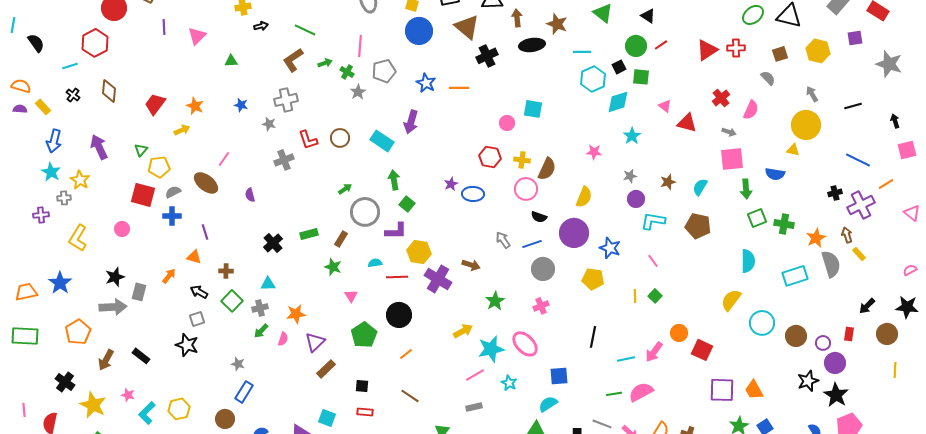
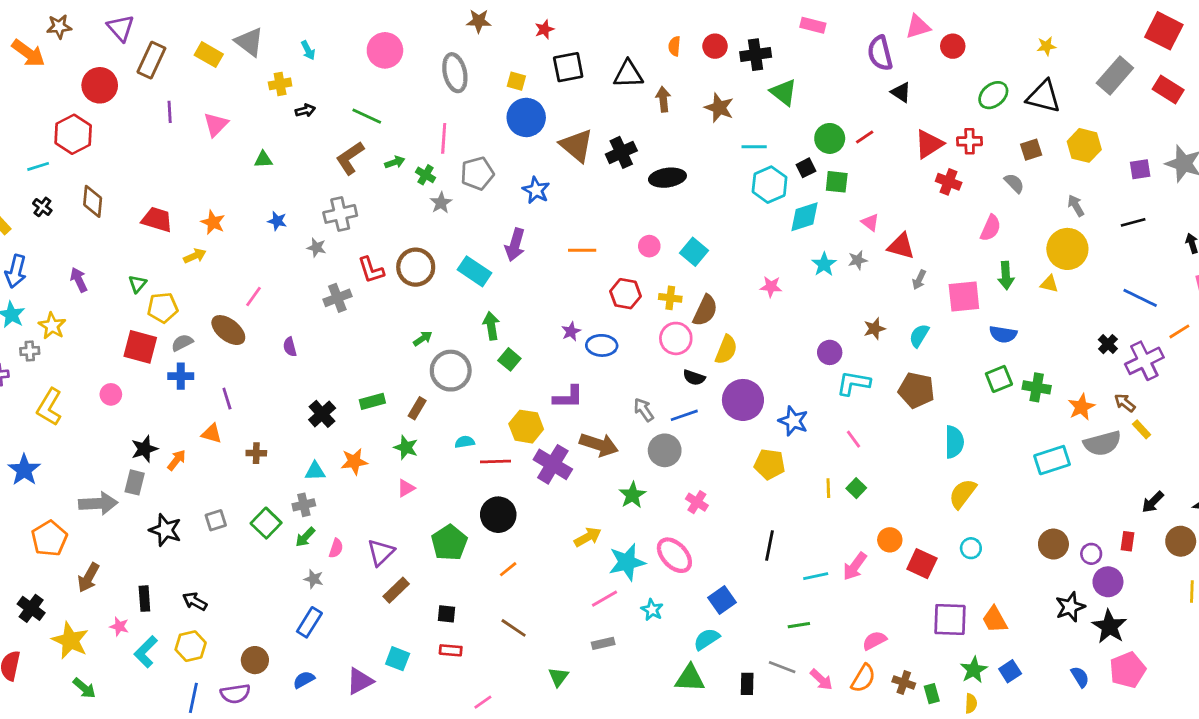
black triangle: (648, 16) -> (901, 92), moved
brown triangle: (467, 27) -> (577, 145), moved
purple square: (855, 38) -> (1140, 169), moved
black ellipse: (532, 45) -> (667, 178), moved
orange line: (459, 88) -> (582, 250), moved
red cross: (721, 98) -> (949, 182), moved, turned -30
red trapezoid: (155, 104) -> (157, 220), turned 70
cyan square: (533, 109) -> (694, 252), moved, turned 30
gray arrow: (729, 132) -> (919, 280), moved, turned 96
brown circle: (340, 138) -> (416, 267), size x1.4
purple arrow: (99, 147) -> (79, 280), size x0.7
blue semicircle: (775, 174) -> (1003, 334), moved
gray star: (630, 176) -> (858, 260), moved
green arrow: (746, 189) -> (1006, 276), moved
black cross: (835, 193) -> (1108, 344), turned -32
yellow semicircle: (584, 197) -> (726, 350), moved
purple L-shape: (396, 231) -> (568, 397), moved
brown arrow: (847, 235) -> (1125, 403), turned -35
cyan semicircle: (748, 261) -> (954, 442), moved
gray semicircle: (831, 264) -> (1102, 443), turned 92
brown arrow: (471, 265) -> (599, 445), size x1.5
gray circle: (543, 269) -> (665, 450), moved
black star: (115, 277) -> (144, 449), moved
black arrow: (199, 292) -> (195, 601), moved
pink triangle: (351, 296) -> (406, 488), moved, turned 32
green square: (232, 301) -> (266, 523), moved
pink cross: (541, 306) -> (697, 502), turned -35
orange star: (296, 314) -> (354, 462), moved
cyan circle: (762, 323) -> (971, 548), moved, size x0.6
black star: (187, 345) -> (165, 530), moved
black rectangle: (141, 356) -> (144, 599), moved, turned 48
gray star: (238, 364) -> (314, 579), moved
blue square: (559, 376) -> (722, 600), turned -30
blue rectangle: (244, 392) -> (309, 622), moved
pink semicircle: (641, 392) -> (874, 641), moved, size x0.7

